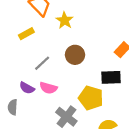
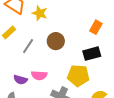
gray line: (42, 63) -> (28, 46), moved

